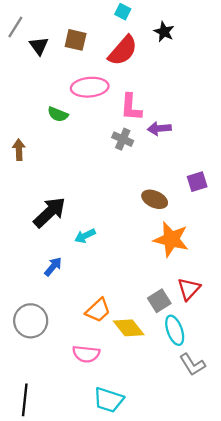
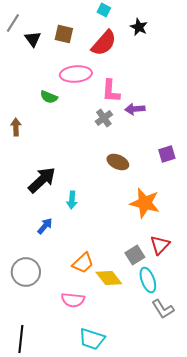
gray cross: (123, 139) -> (104, 118), turned 30
brown ellipse: (155, 199) -> (118, 162), moved
cyan arrow: (85, 236) -> (72, 200), turned -60

